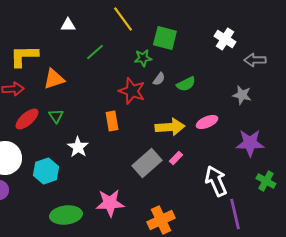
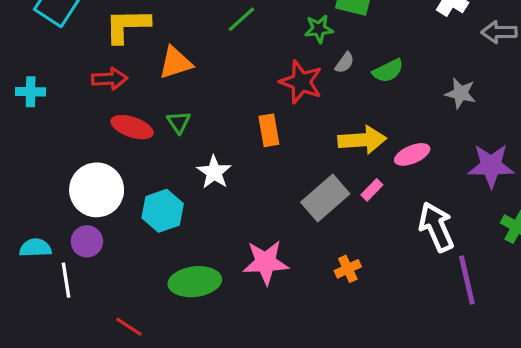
gray star: (242, 95) -> (460, 93), moved
red ellipse: (27, 119) -> (132, 127), turned 60
pink ellipse: (207, 122) -> (412, 154), moved
orange cross: (161, 220) -> (348, 269), moved, size x0.6

